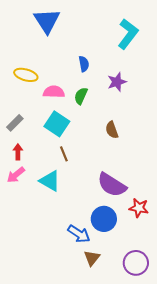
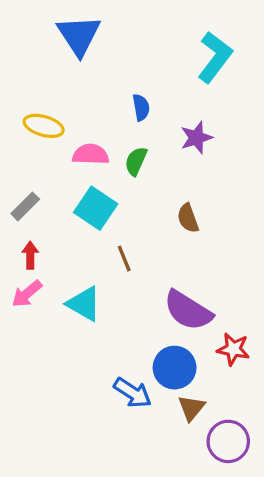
brown line: (64, 154) -> (124, 258), moved
brown triangle: (92, 258) -> (191, 408), moved

